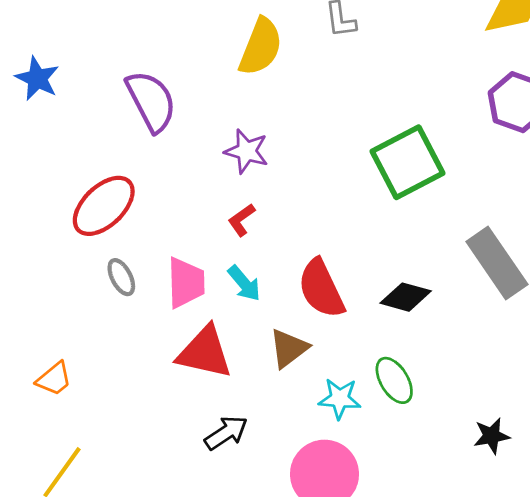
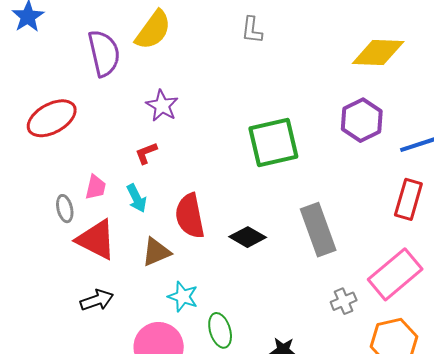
yellow semicircle: (261, 47) -> (153, 30), moved
gray ellipse: (121, 277) -> (65, 209), moved
pink trapezoid: (186, 283) -> (96, 187), size x0.7
green ellipse: (394, 380) -> (220, 330), moved

